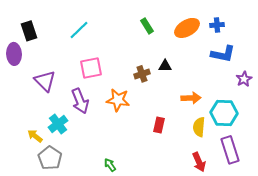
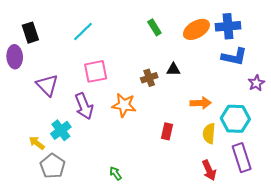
blue cross: (217, 25) -> (228, 26), size x1.6

